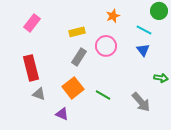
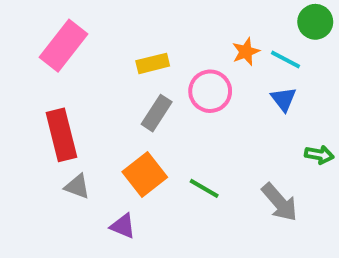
orange star: (113, 16) -> (246, 52), moved
pink rectangle: (32, 23) -> (63, 46), size x1.4

